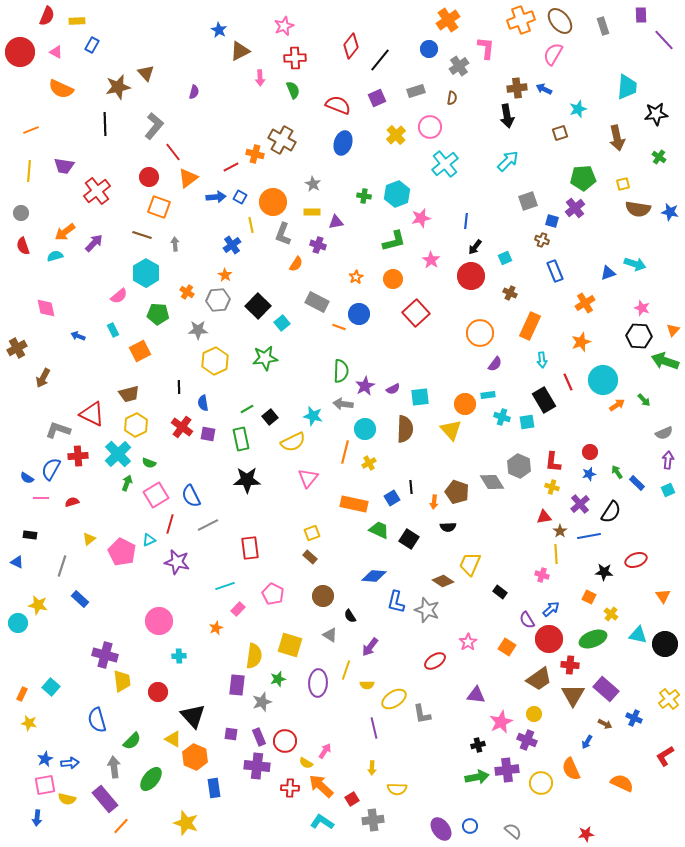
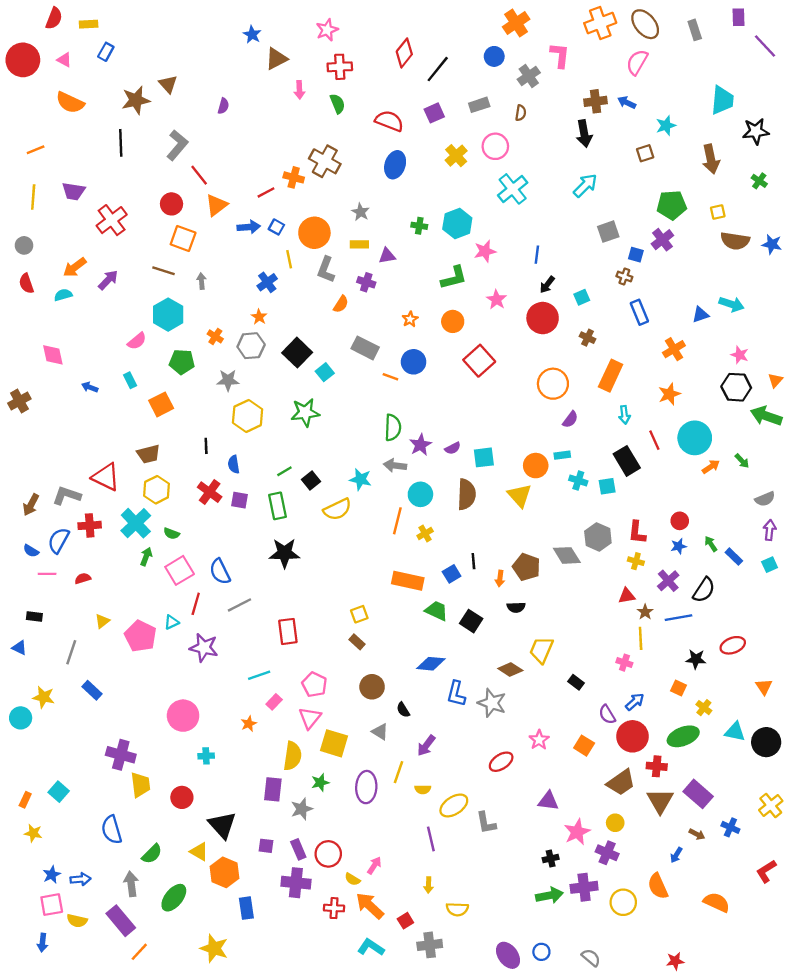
brown arrow: (43, 378) -> (31, 505), moved
pink triangle: (308, 478) -> (310, 718), moved

